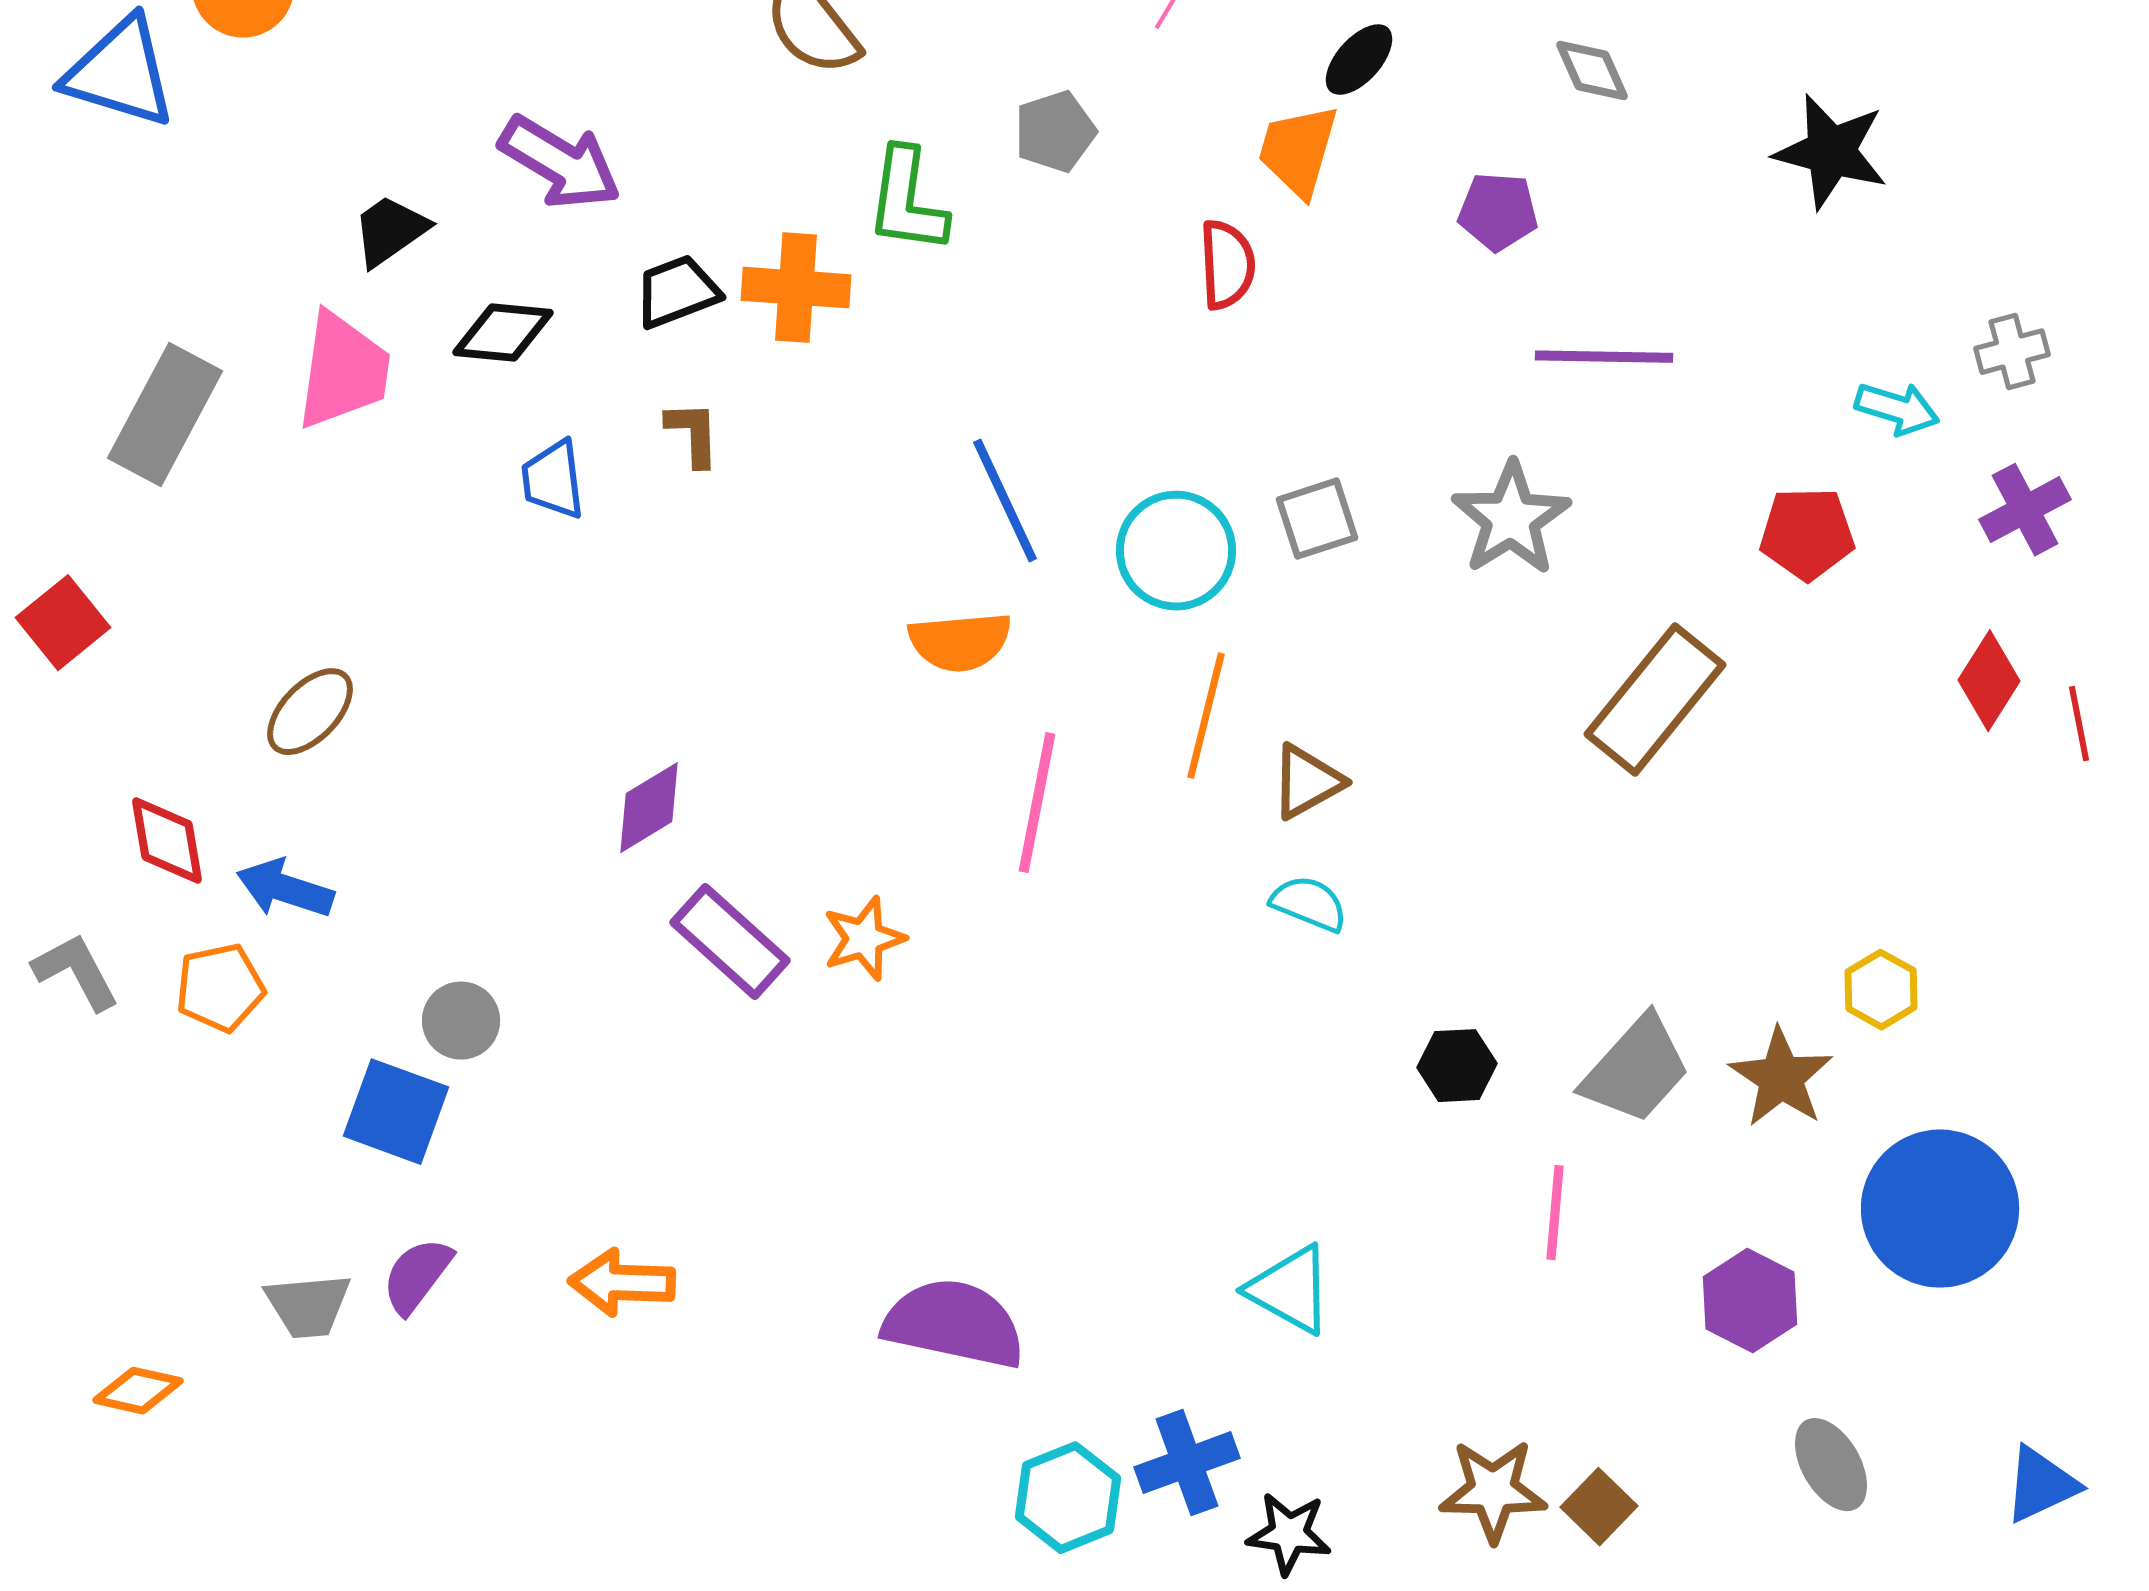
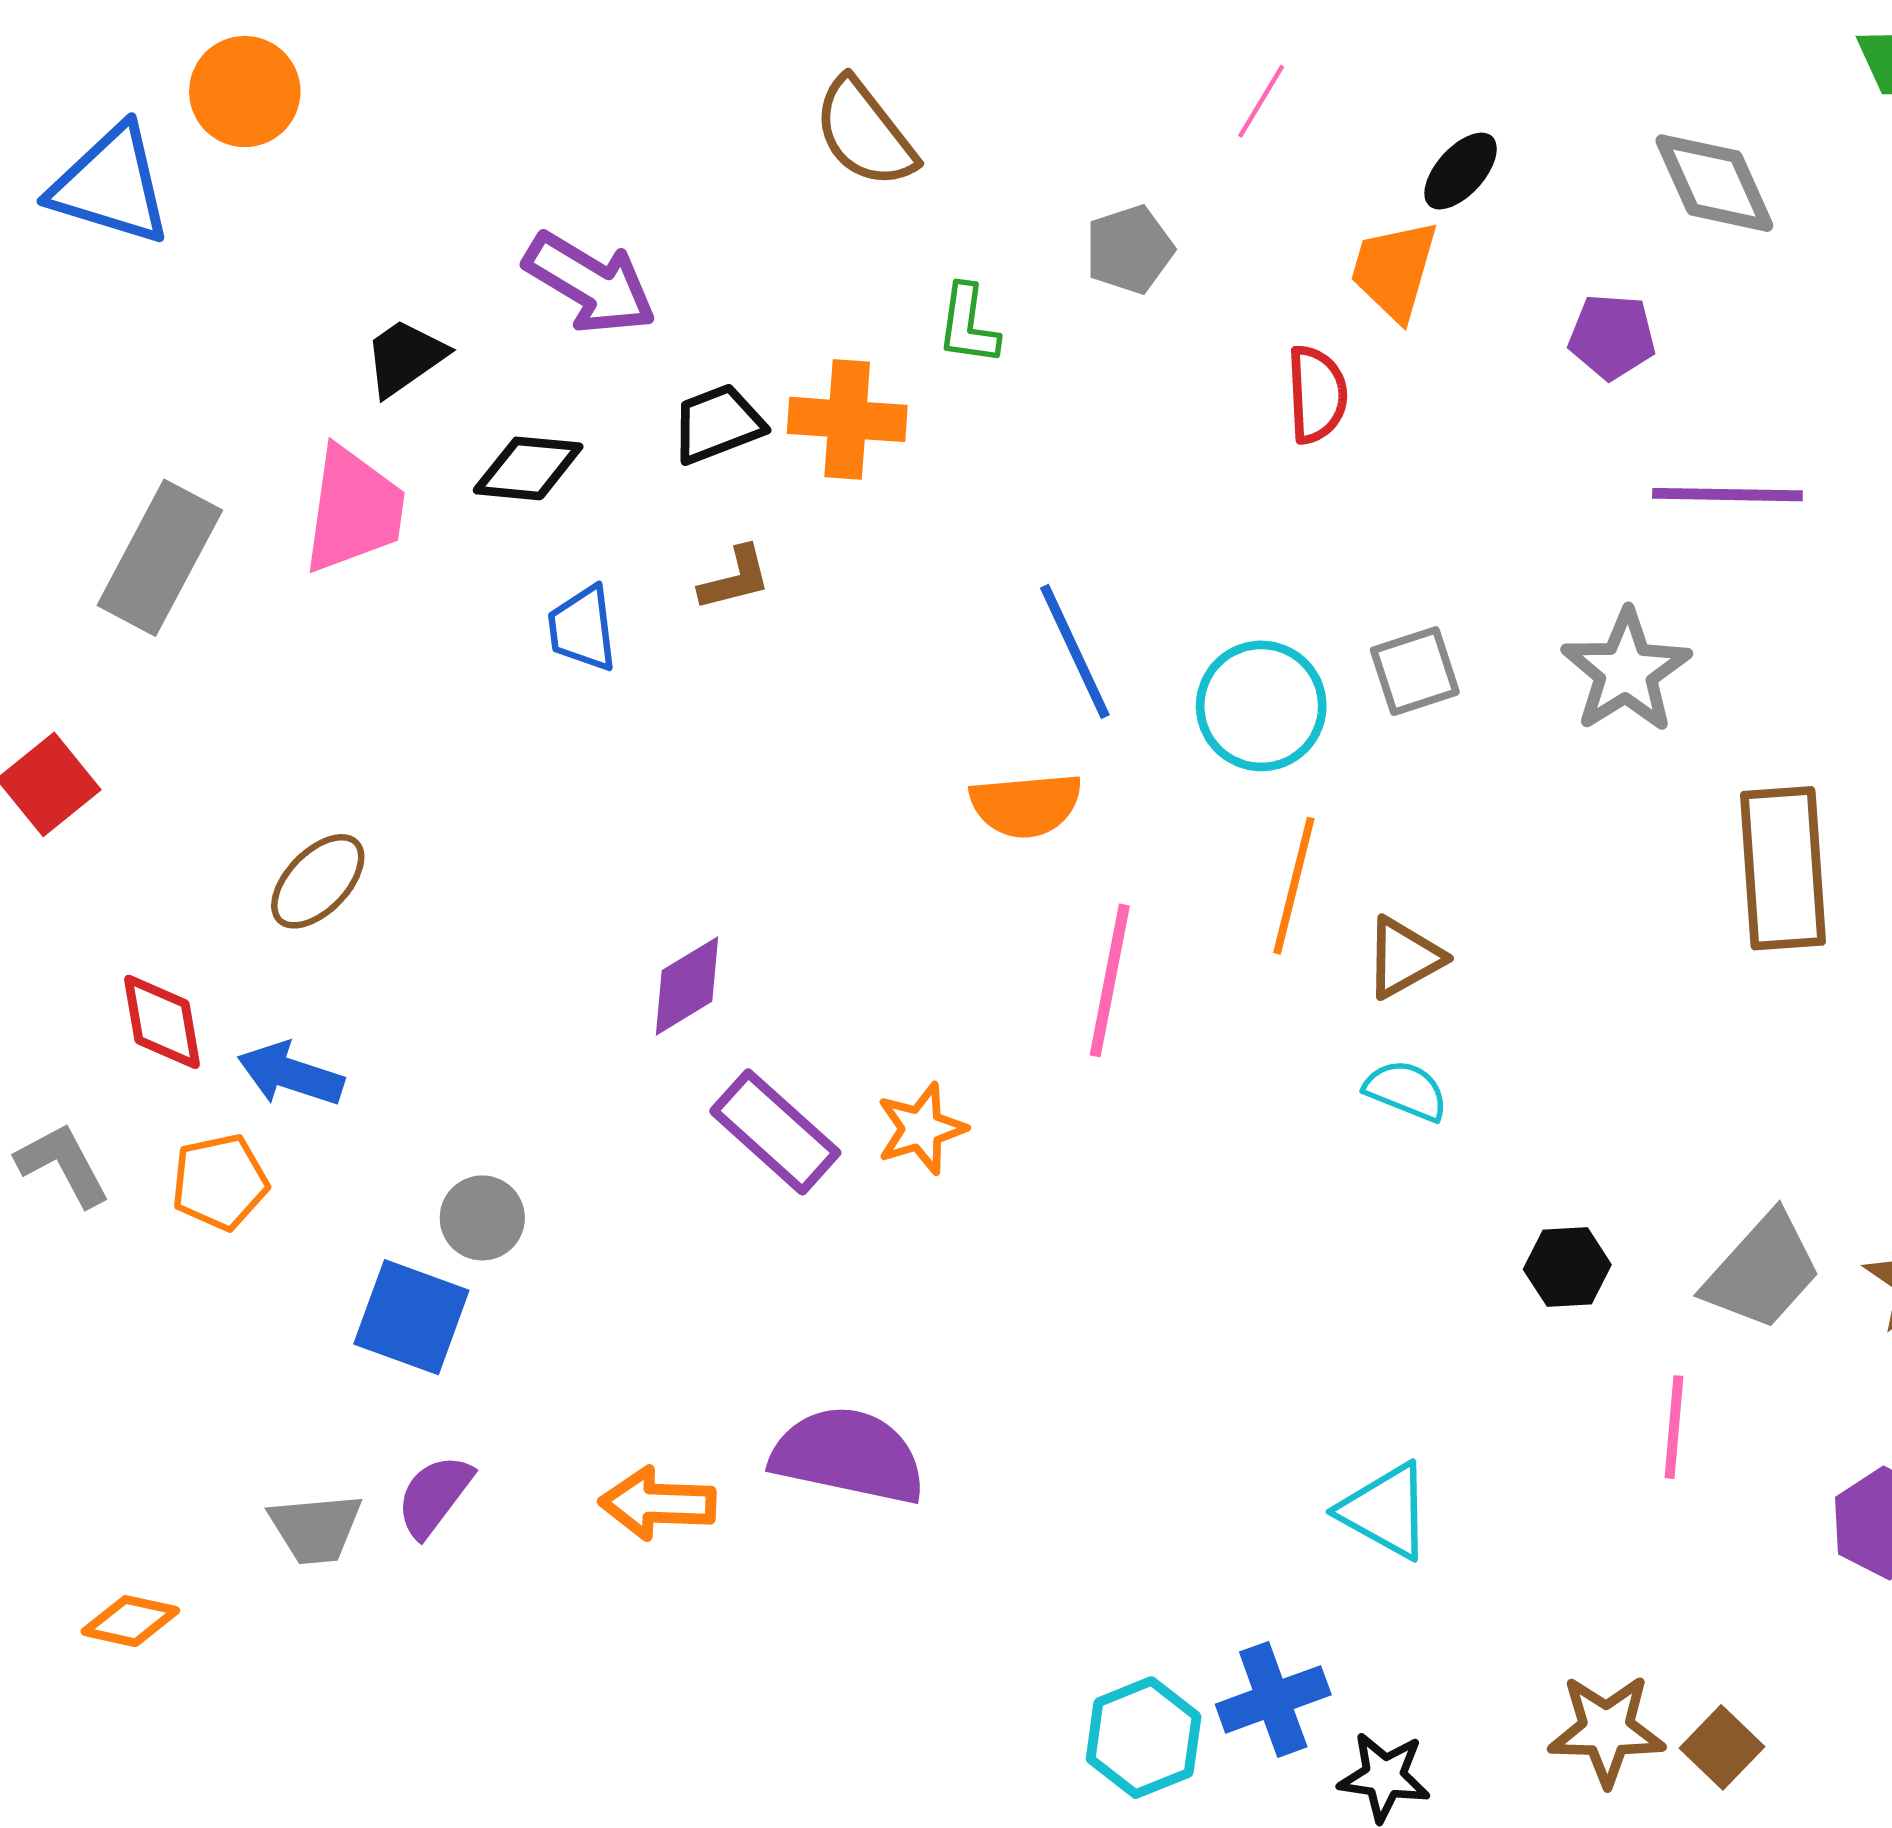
gray diamond: (1592, 71) -> (1714, 183), size x1.5
green L-shape: (907, 201) -> (968, 325), size x0.7
brown L-shape: (693, 434) -> (735, 578), turned 78
brown rectangle: (1655, 700) -> (1783, 868), turned -43
purple semicircle: (954, 1324) -> (848, 1455), moved

